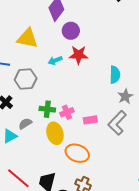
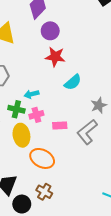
cyan arrow: (55, 60) -> (32, 94), moved
cyan semicircle: (115, 75) -> (73, 82), moved, turned 42

